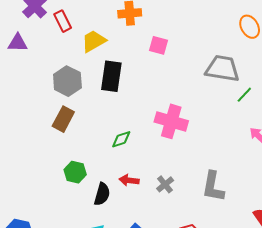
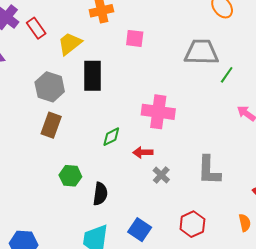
red arrow: (129, 180) -> (143, 152), moved

